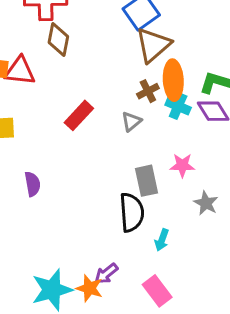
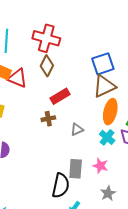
brown cross: (148, 91) -> (48, 119), moved
cyan cross: (178, 106) -> (107, 137), moved
red rectangle: (79, 115) -> (60, 96), moved

